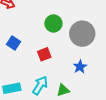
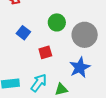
blue square: (14, 43) -> (23, 33), moved
blue star: (80, 67) -> (80, 67), size x1.5

